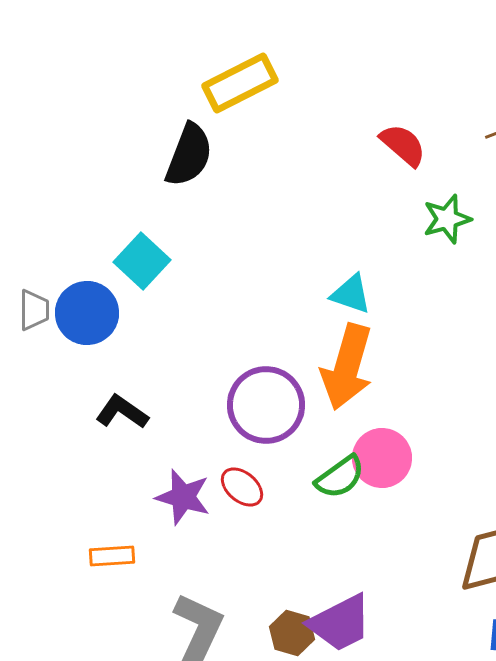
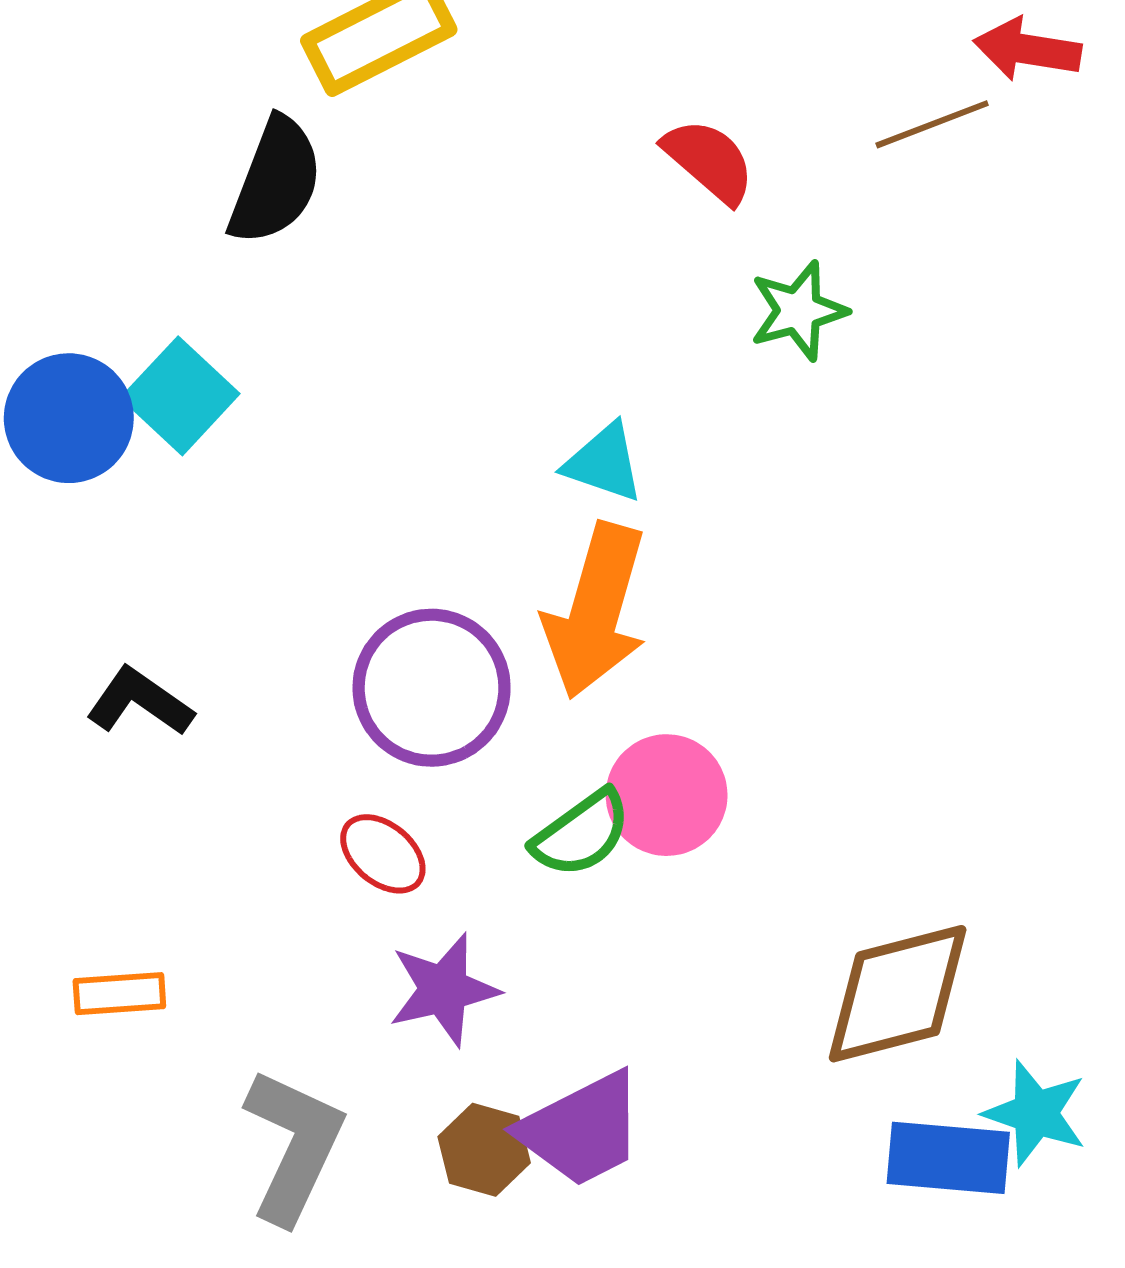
blue circle: (87, 313) -> (69, 418), moved
purple star: (183, 497) -> (444, 990), moved, turned -30

